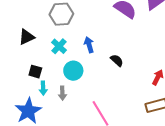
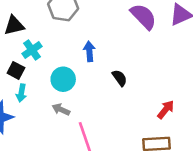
cyan cross: (59, 46) -> (32, 50), moved
gray arrow: (62, 93) -> (61, 110), moved, turned 104

